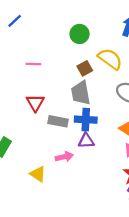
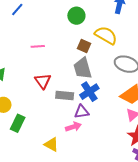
brown square: (85, 68) -> (84, 46), turned -32
blue cross: (86, 120) -> (89, 92), turned -30
purple triangle: (86, 141) -> (82, 112), moved

